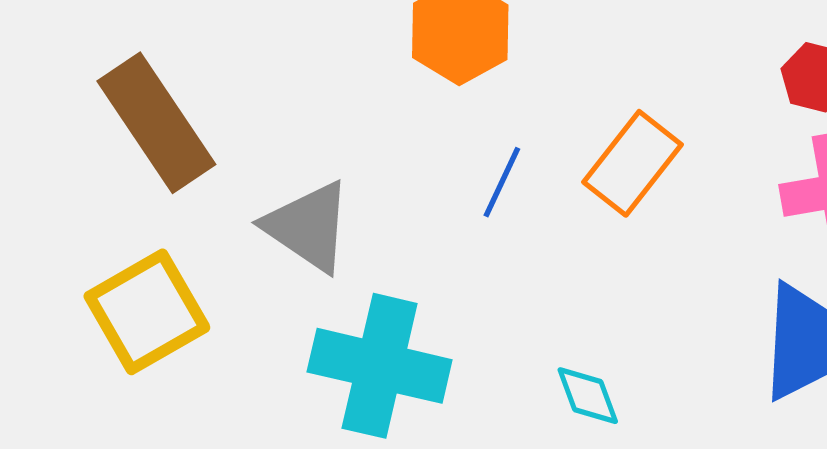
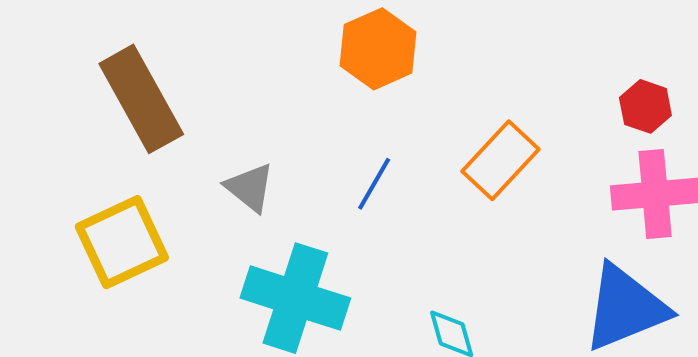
blue line: (502, 182) -> (374, 184), moved
gray triangle: (308, 227) -> (250, 188), size x0.7

